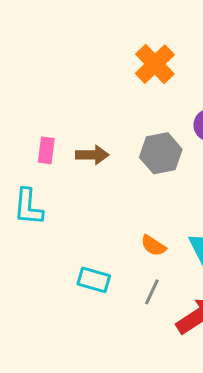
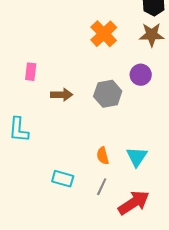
pink rectangle: (46, 150) -> (31, 72), moved
orange semicircle: (153, 246) -> (103, 156), turned 42

